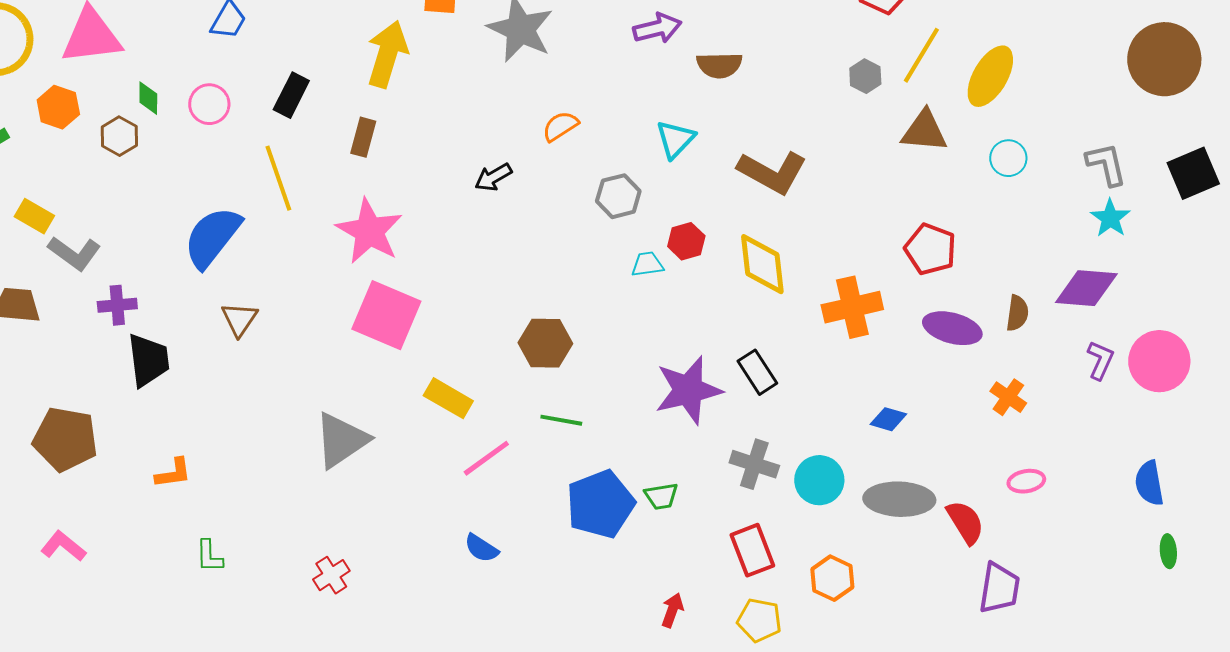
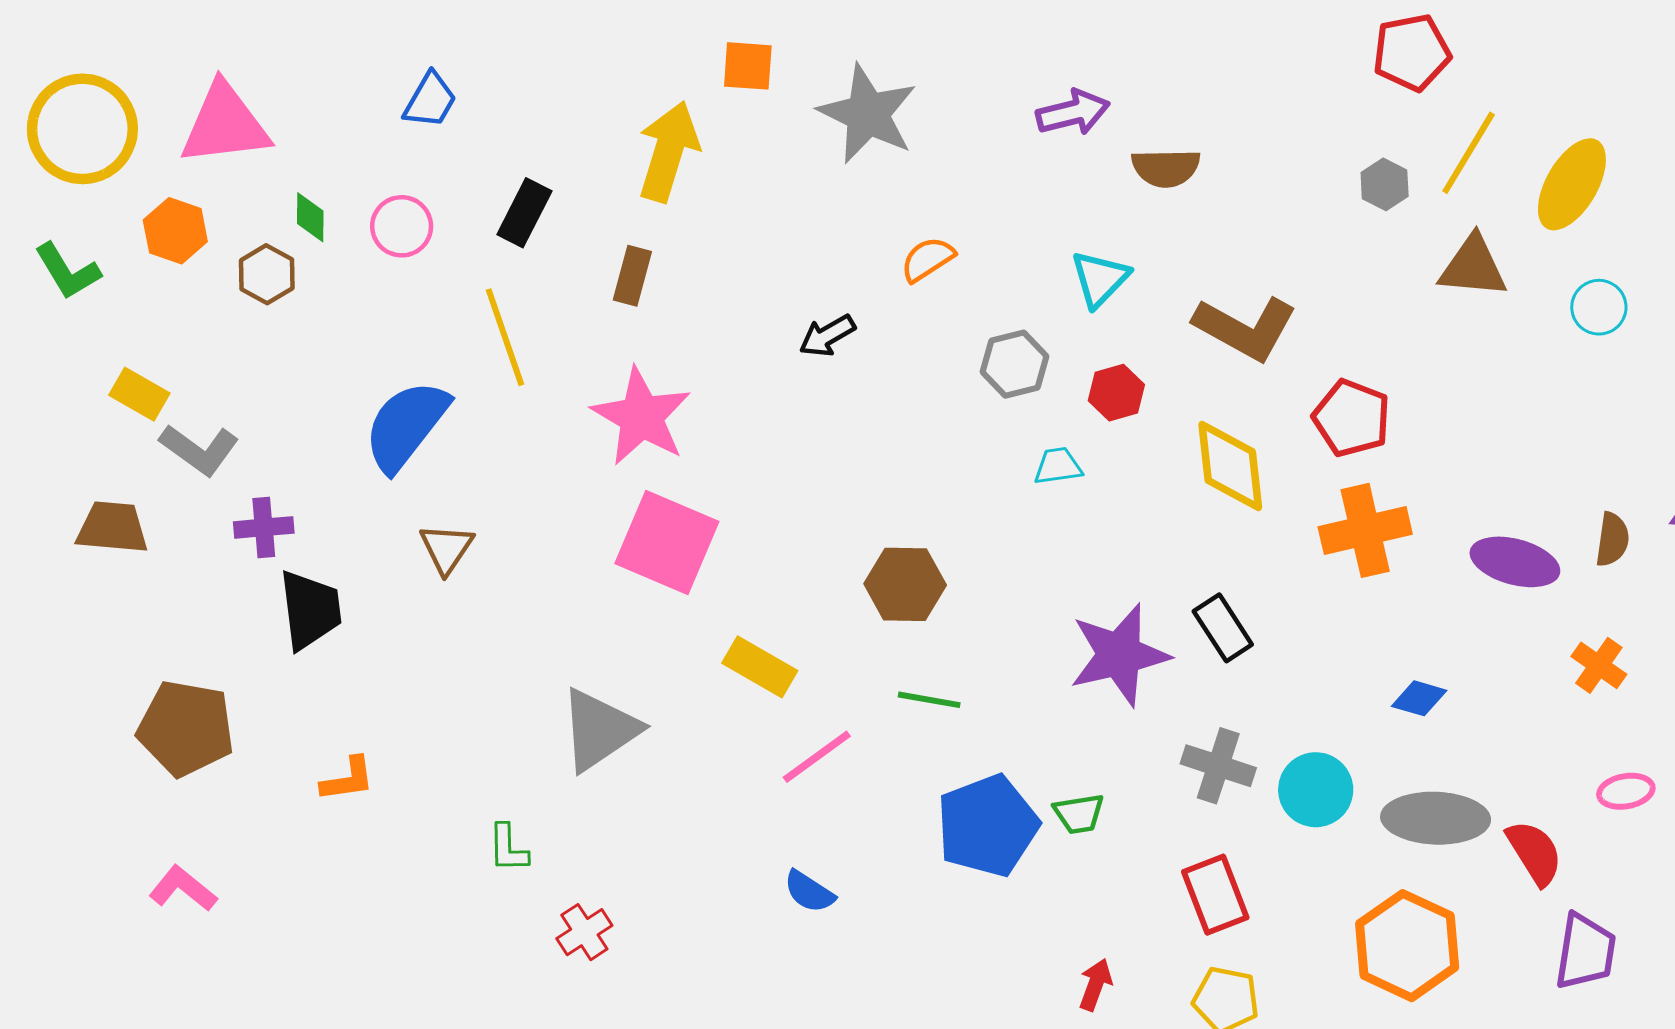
red hexagon: (686, 241) -> (1116, 393), moved
red pentagon: (930, 249) -> (1352, 418), moved
green L-shape: (209, 556) -> (508, 848), moved
orange hexagon: (832, 578) -> (1407, 946), moved, size x1.6

